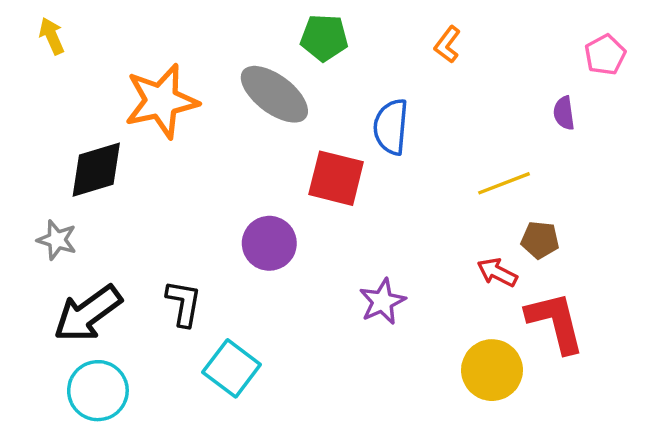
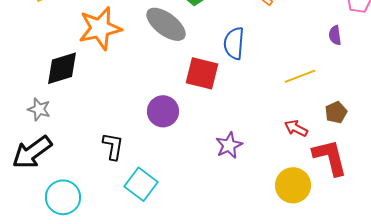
brown pentagon: (540, 240) -> (336, 112), moved, turned -30
black arrow: (88, 314) -> (32, 152), moved

